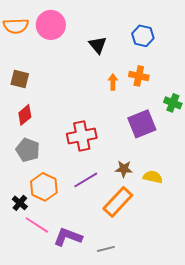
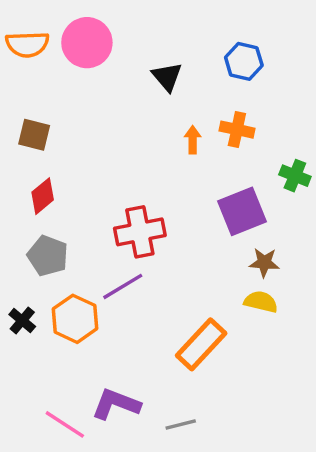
brown star: (124, 169) -> (264, 263), moved
purple line: (86, 180) -> (123, 286), moved
black cross: (20, 203) -> (22, 320), moved
pink line: (37, 225) -> (65, 424), moved

